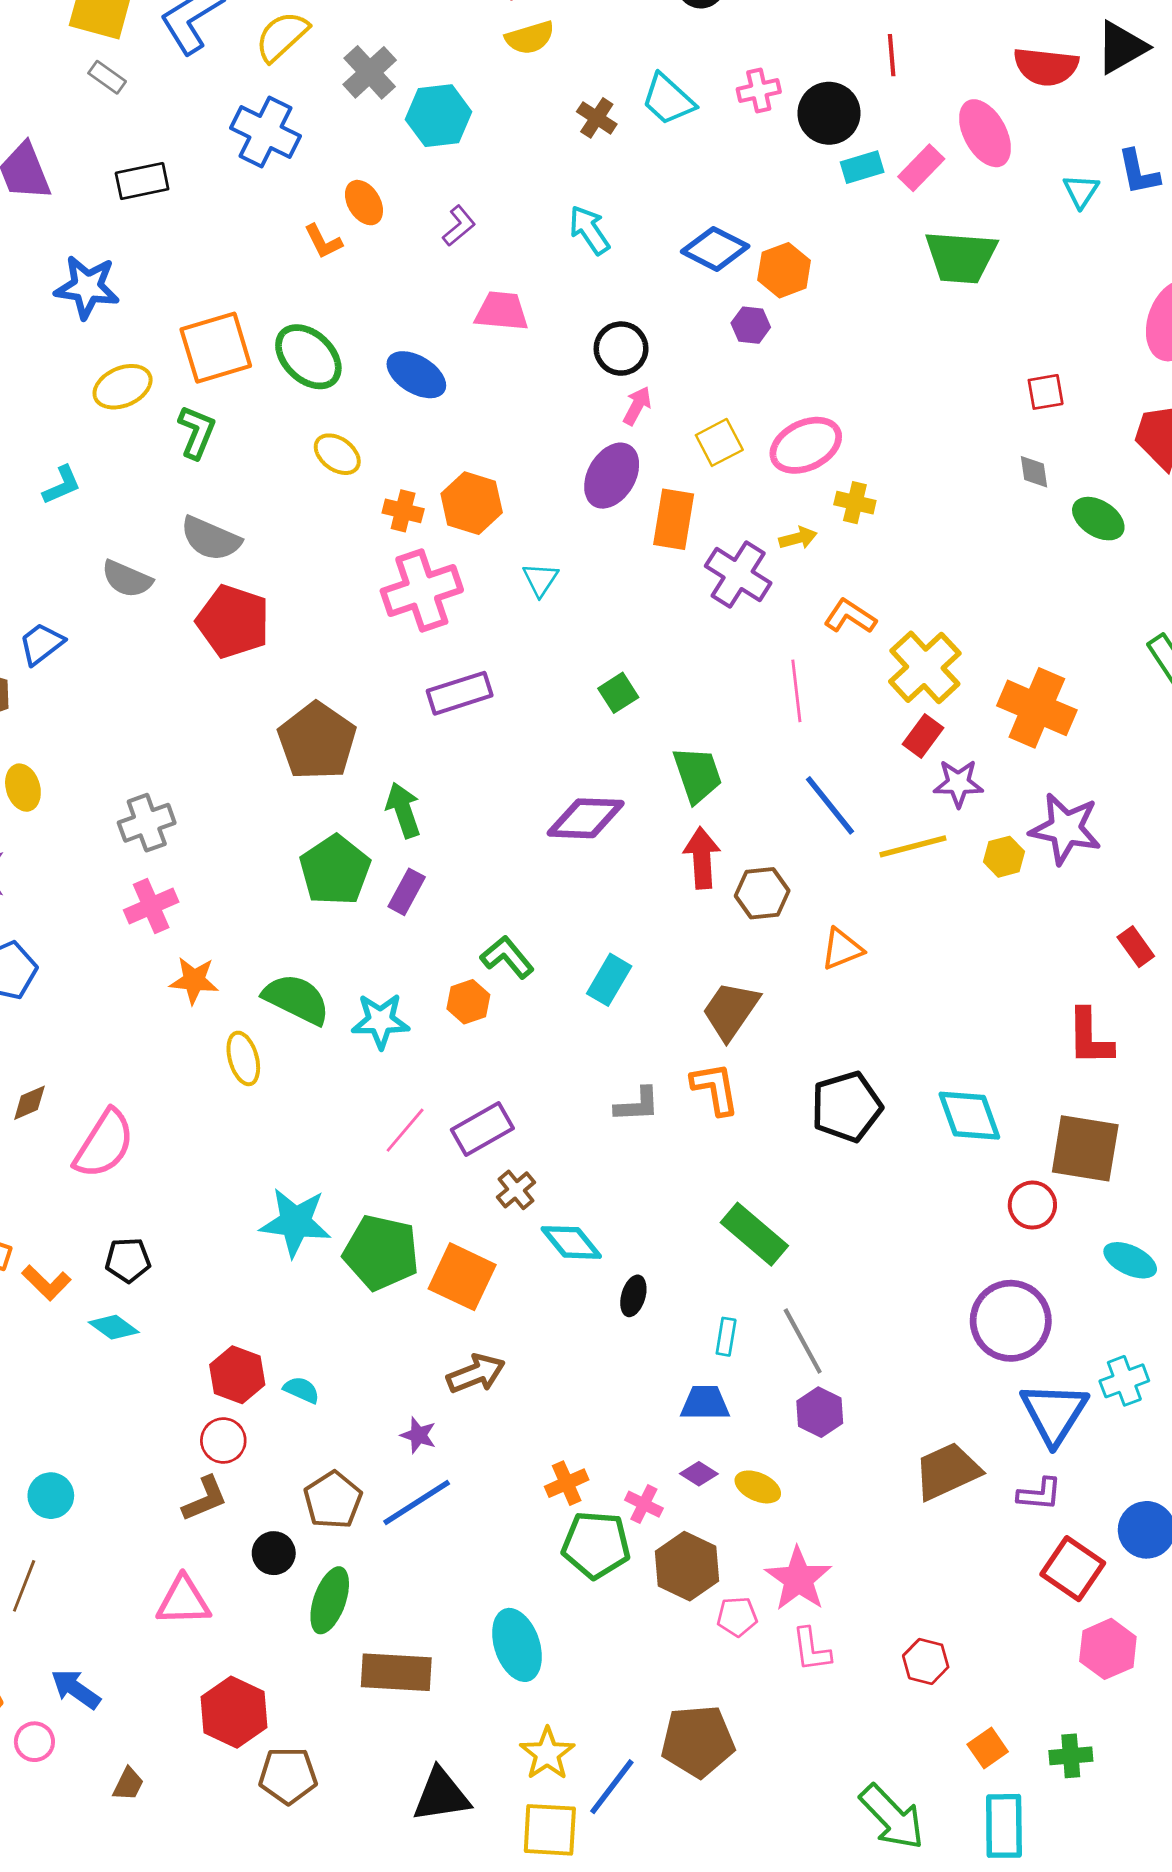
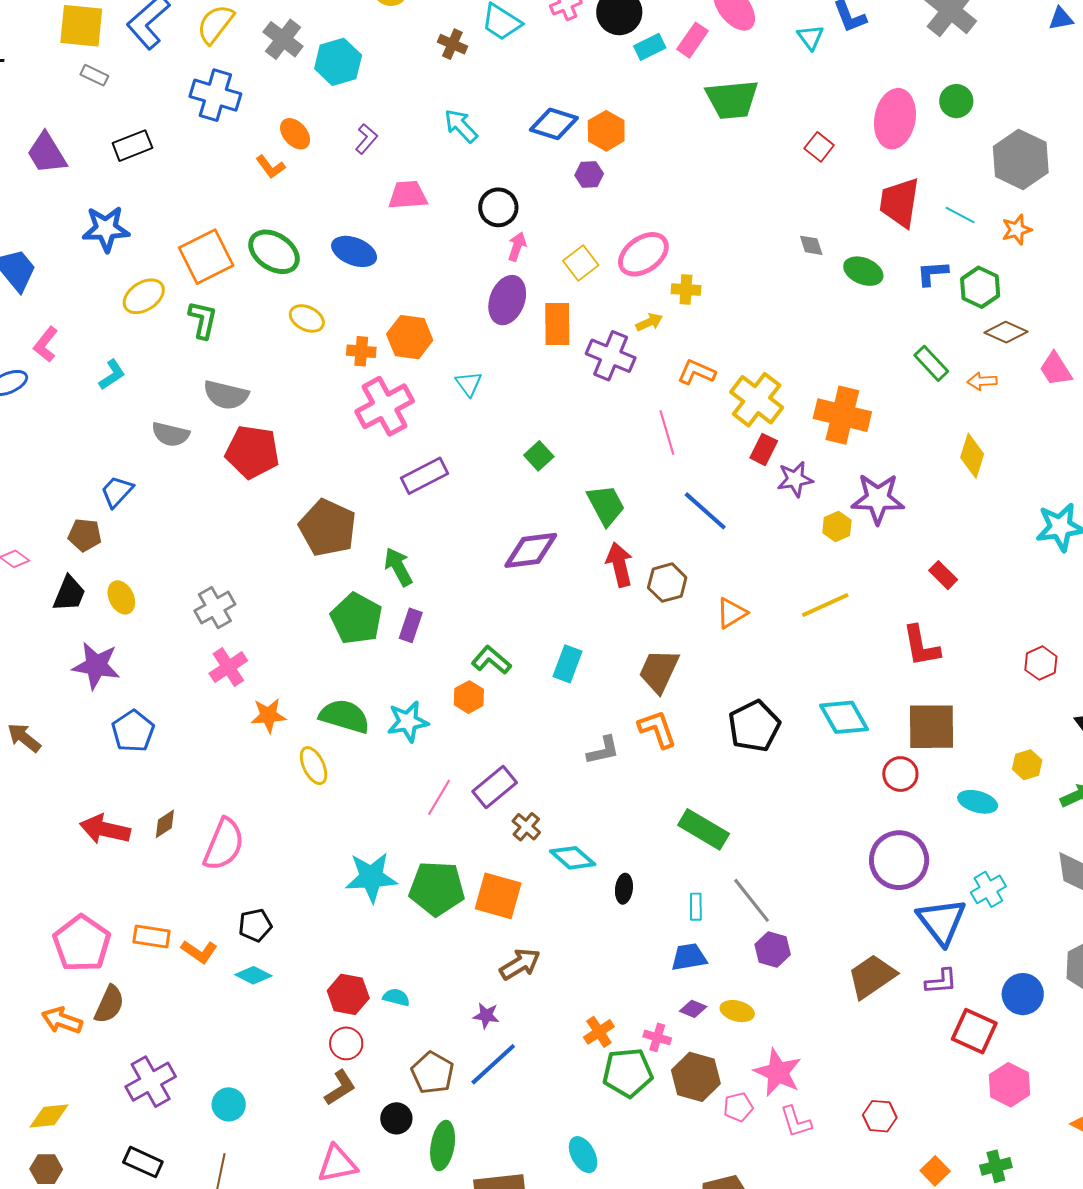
red square: (1046, 392) -> (819, 147), moved, turned -32
yellow line: (913, 846) -> (825, 605), moved
cyan ellipse: (517, 1645) -> (583, 1155), size x0.7

